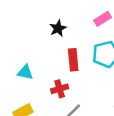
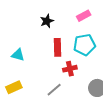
red cross: (60, 89) -> (70, 69), moved

